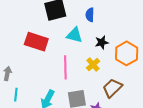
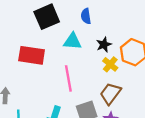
yellow cross: (93, 65) -> (110, 64), moved
brown trapezoid: (112, 88) -> (110, 93), moved

